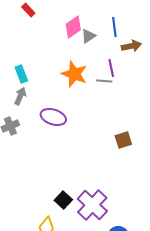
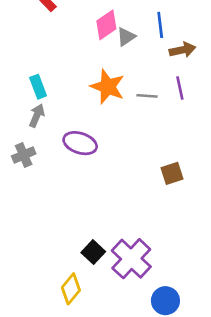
purple line: (111, 68) -> (180, 88), moved

